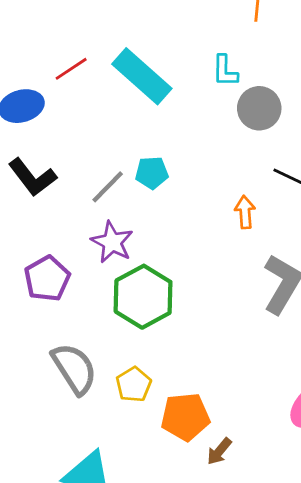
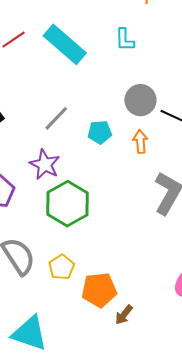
gray circle: (259, 108) -> (140, 100), moved
cyan pentagon: (152, 173) -> (100, 132), moved
gray line: (108, 187) -> (56, 118), moved

